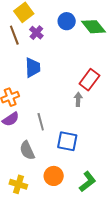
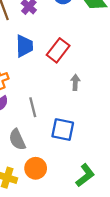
red rectangle: (89, 80) -> (58, 50), moved
orange circle: (54, 176) -> (36, 168), moved

